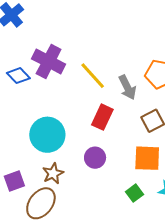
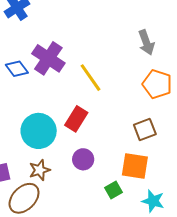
gray arrow: (127, 87) -> (146, 42), moved
red rectangle: (102, 117) -> (76, 119), moved
green square: (134, 193) -> (114, 190), moved

